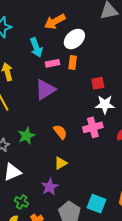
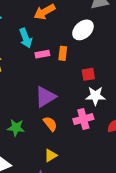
white ellipse: (74, 39) -> (83, 30), moved
purple triangle: (45, 90) -> (45, 97), moved
green star: (26, 136) -> (16, 128), turned 30

